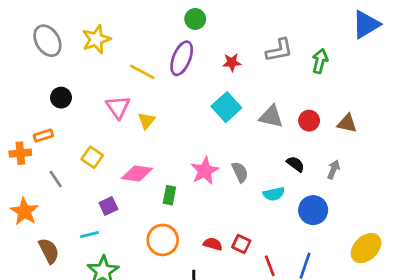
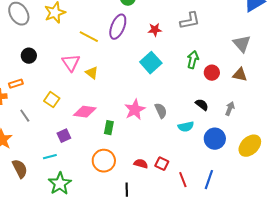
green arrow: (320, 61) -> (193, 60), moved
gray triangle: (271, 117) -> (242, 44), moved, turned 36
yellow triangle: (146, 121) -> (92, 73), turned -32
yellow ellipse: (366, 248) -> (250, 146), moved

